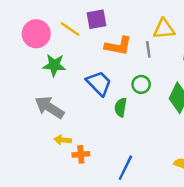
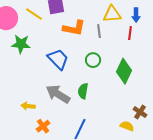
gray arrow: (49, 107) -> (58, 94), moved
green semicircle: (121, 107) -> (83, 91), moved
orange cross: (81, 154) -> (43, 126), moved, turned -32

